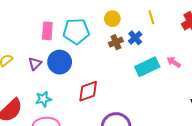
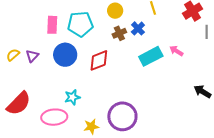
purple triangle: (35, 64) -> (32, 56), moved
red diamond: (88, 91) -> (99, 60), moved
cyan star: (43, 99) -> (72, 97), moved

